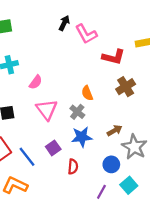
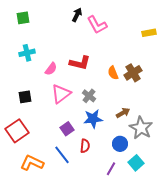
red L-shape: (113, 57) -> (80, 63), moved
orange semicircle: (87, 93) -> (113, 73), moved
pink triangle: (47, 110) -> (61, 94), turned 30
blue line: (27, 157) -> (62, 155), moved

